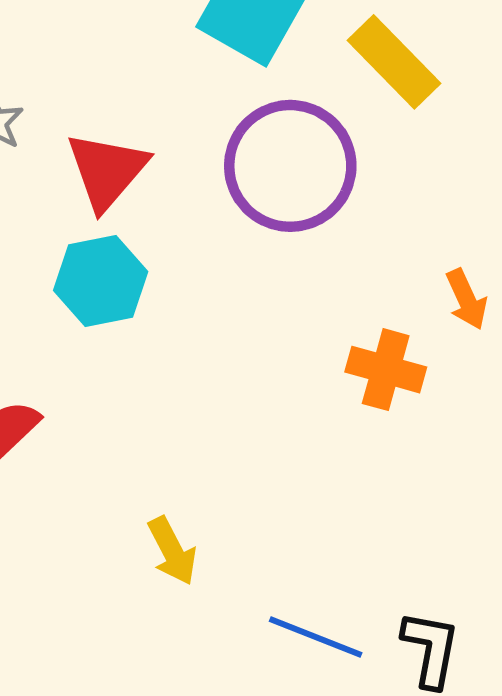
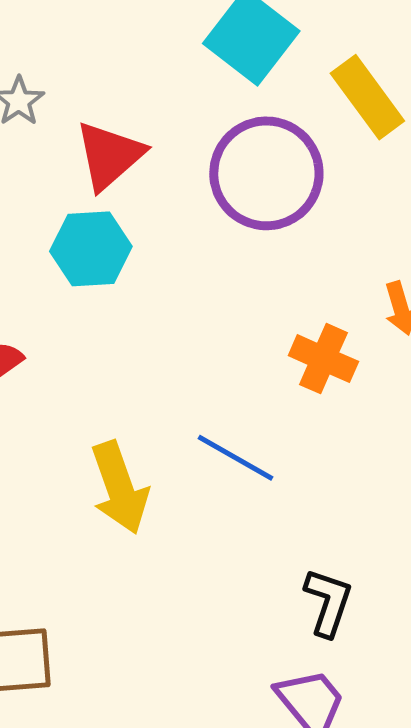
yellow arrow: (172, 551) -> (120, 488), size x1.5
blue line: (316, 637) -> (236, 458), moved

